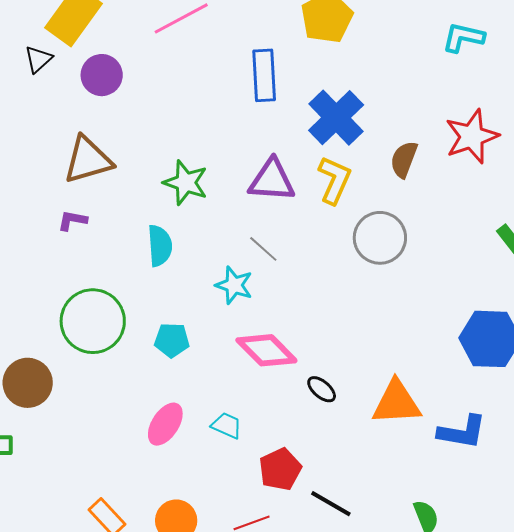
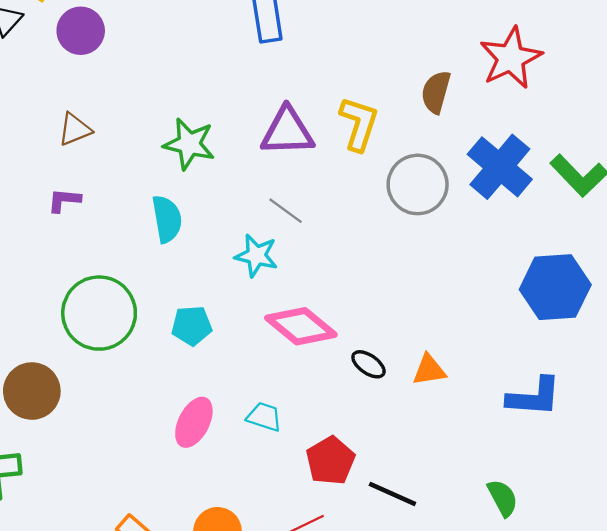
blue cross: (336, 118) -> (500, 167), moved
brown triangle: (88, 160) -> (75, 129), size x0.6
orange triangle: (396, 403) -> (429, 370), moved, size x0.6

